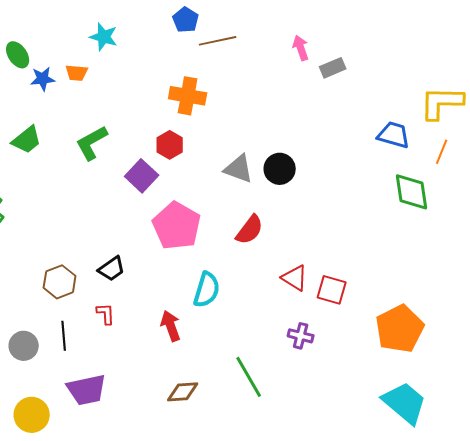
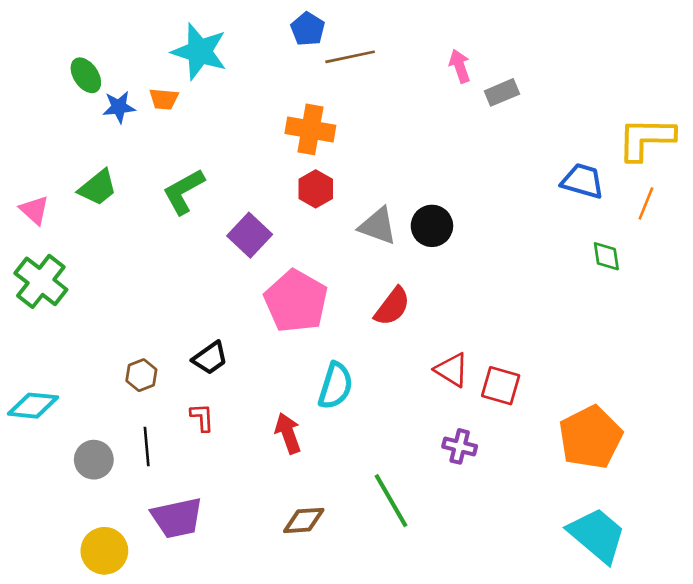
cyan star: (104, 37) -> (199, 52), size x1.5
red hexagon: (170, 145) -> (316, 189), moved
green diamond: (412, 192) -> (606, 256), size x0.6
brown hexagon: (60, 282) -> (141, 375), size x0.7

